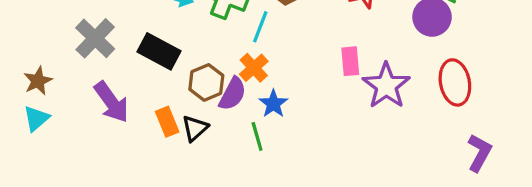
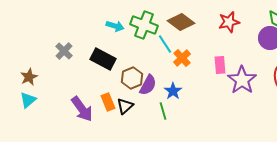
cyan line: (260, 27) -> (165, 44), turned -54
gray cross: (95, 38) -> (64, 51), size x0.7
orange cross: (254, 68) -> (182, 58), moved
purple arrow: (112, 102) -> (82, 109), moved

